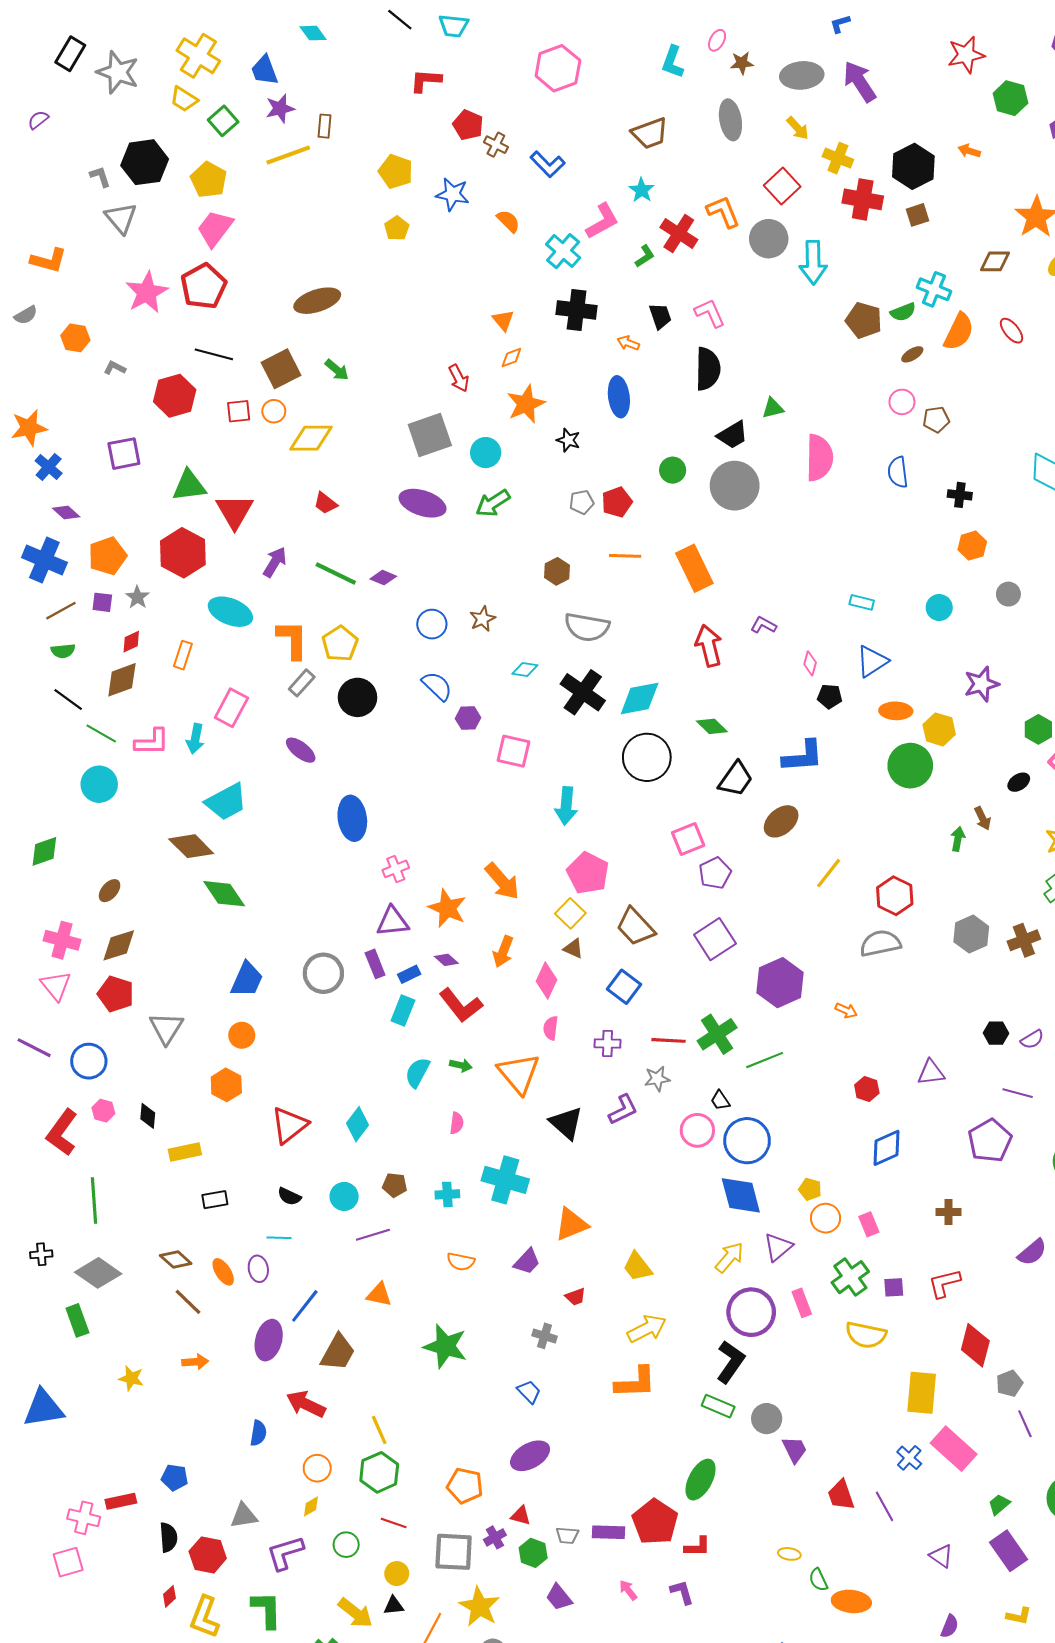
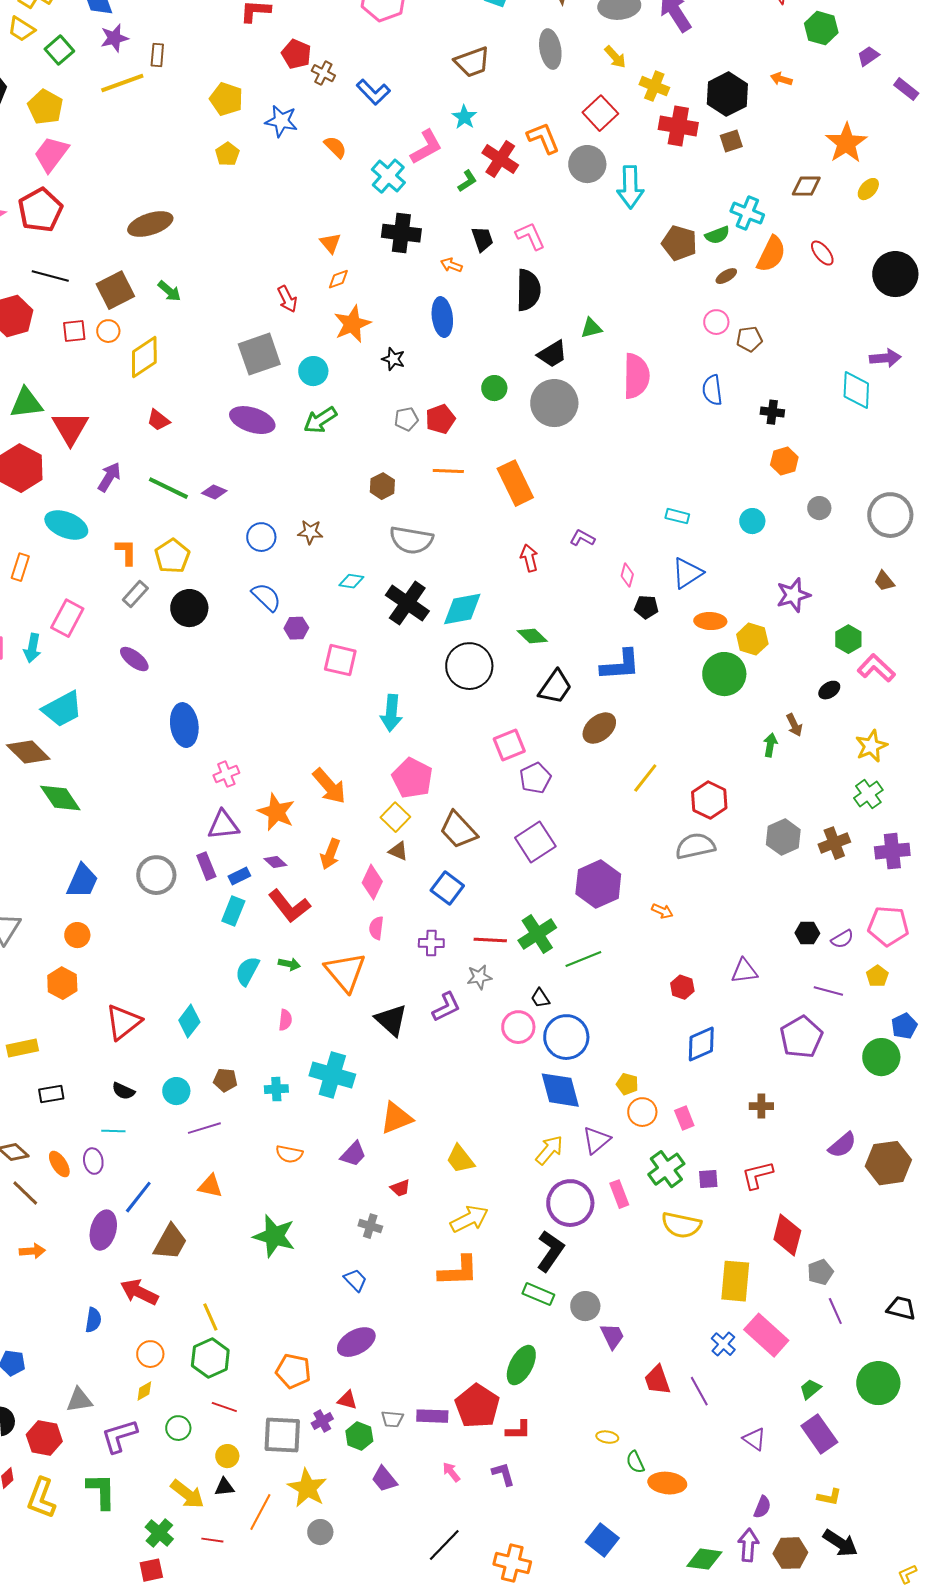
yellow diamond: (311, 438) -> (144, 357), turned -33
brown star: (483, 619) -> (310, 532), turned 30
orange L-shape: (292, 640) -> (126, 552), size x0.7
red arrow: (709, 646) -> (529, 558), size x0.7

